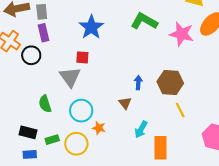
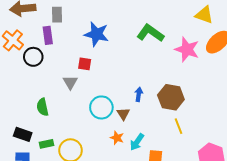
gray rectangle: (42, 12) -> (57, 15), moved
blue star: (91, 27) -> (96, 34), turned -30
gray triangle: (70, 77) -> (70, 82), size x0.7
cyan circle: (81, 111) -> (101, 107), moved
orange star: (99, 128) -> (117, 138), moved

